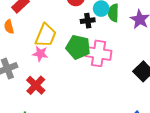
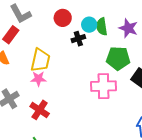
green pentagon: (78, 47) -> (118, 58), moved
pink cross: (98, 53) -> (104, 86), moved

